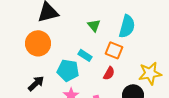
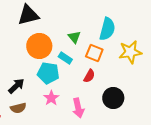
green triangle: (94, 25) -> (74, 37), moved
orange circle: (38, 43) -> (39, 46), moved
yellow star: (150, 73) -> (130, 52), moved

